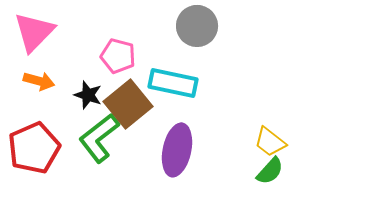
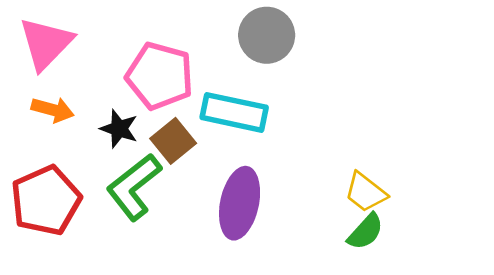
pink pentagon: (118, 56) -> (160, 76), size x1.4
brown square: (128, 104) -> (173, 141), size x0.7

